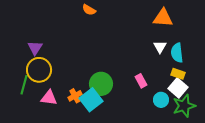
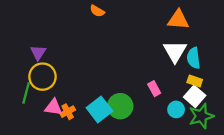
white triangle: (160, 47) -> (175, 51), size x1.6
green circle: (101, 84) -> (120, 106), moved
orange cross: (75, 96) -> (68, 112), moved

